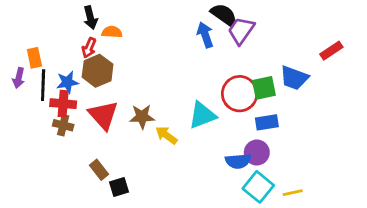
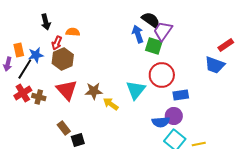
black arrow: (90, 18) -> (46, 22), moved
blue trapezoid: (294, 78) -> (215, 65), moved
blue star: (67, 82) -> (36, 55), moved
black line: (43, 85) -> (25, 69), turned 30
green square: (264, 88) -> (154, 46), moved, turned 30
red cross: (63, 104) -> (23, 93), moved, turned -36
cyan triangle: (202, 115) -> (136, 90), turned -30

